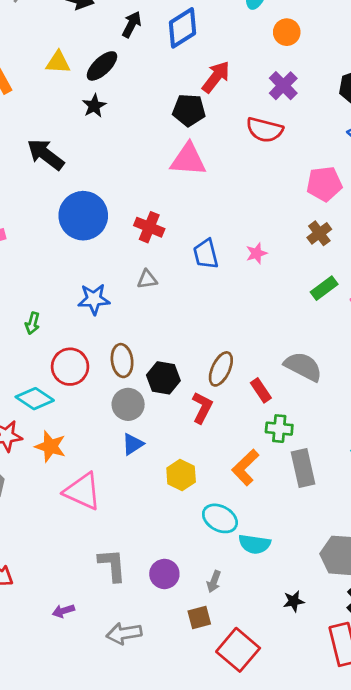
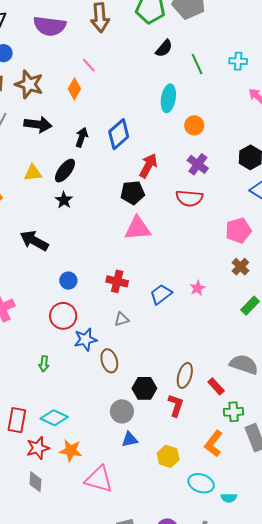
blue circle: (83, 216) -> (68, 281), size x0.5
blue trapezoid: (206, 254) -> (161, 294), turned 75
brown ellipse: (122, 361) -> (109, 361), moved
red circle: (70, 367) -> (63, 316), moved
blue triangle: (133, 444) -> (130, 440), turned 30
cyan semicircle: (255, 544) -> (229, 498), size x0.7

